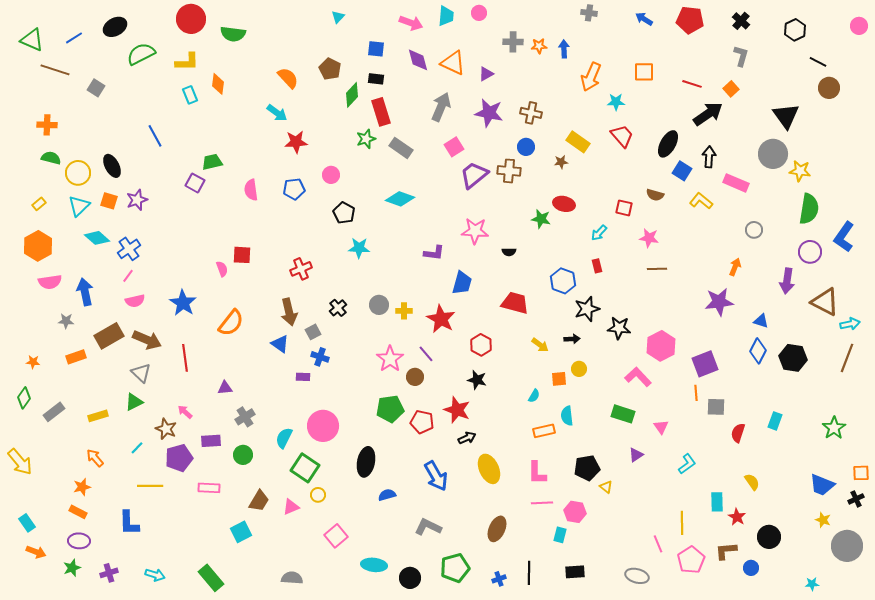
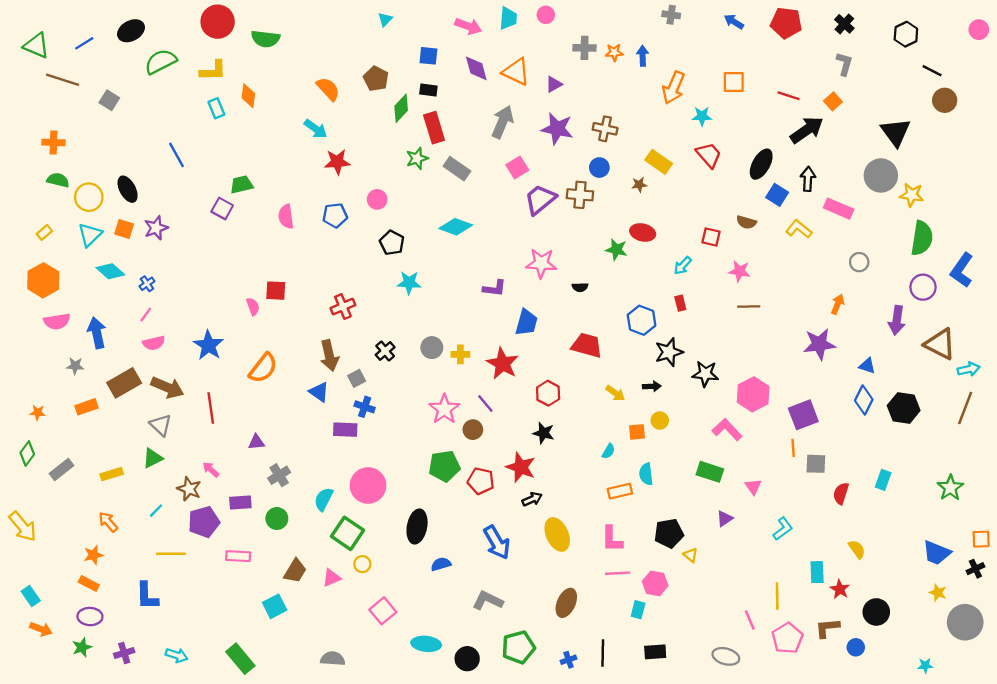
blue cross: (129, 249) -> (147, 284), size x0.6
purple rectangle: (303, 377) -> (345, 430), size x1.5

